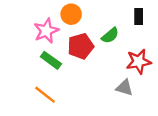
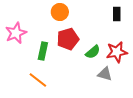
pink star: (46, 31) -> (16, 33), moved
green semicircle: (110, 35) -> (93, 52), moved
green rectangle: (51, 60) -> (43, 51), turned 66

